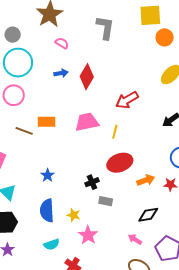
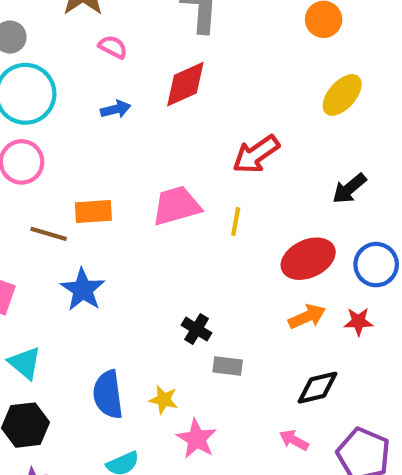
red diamond: (87, 77) -> (185, 84), moved, turned 40
red ellipse: (120, 163) -> (308, 259), moved
blue star: (48, 175) -> (83, 290), moved, size x1.5
black cross: (92, 182) -> (197, 329), turned -32

